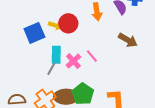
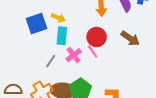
red circle: (68, 23) -> (97, 37), moved
cyan rectangle: (56, 55) -> (62, 36), moved

